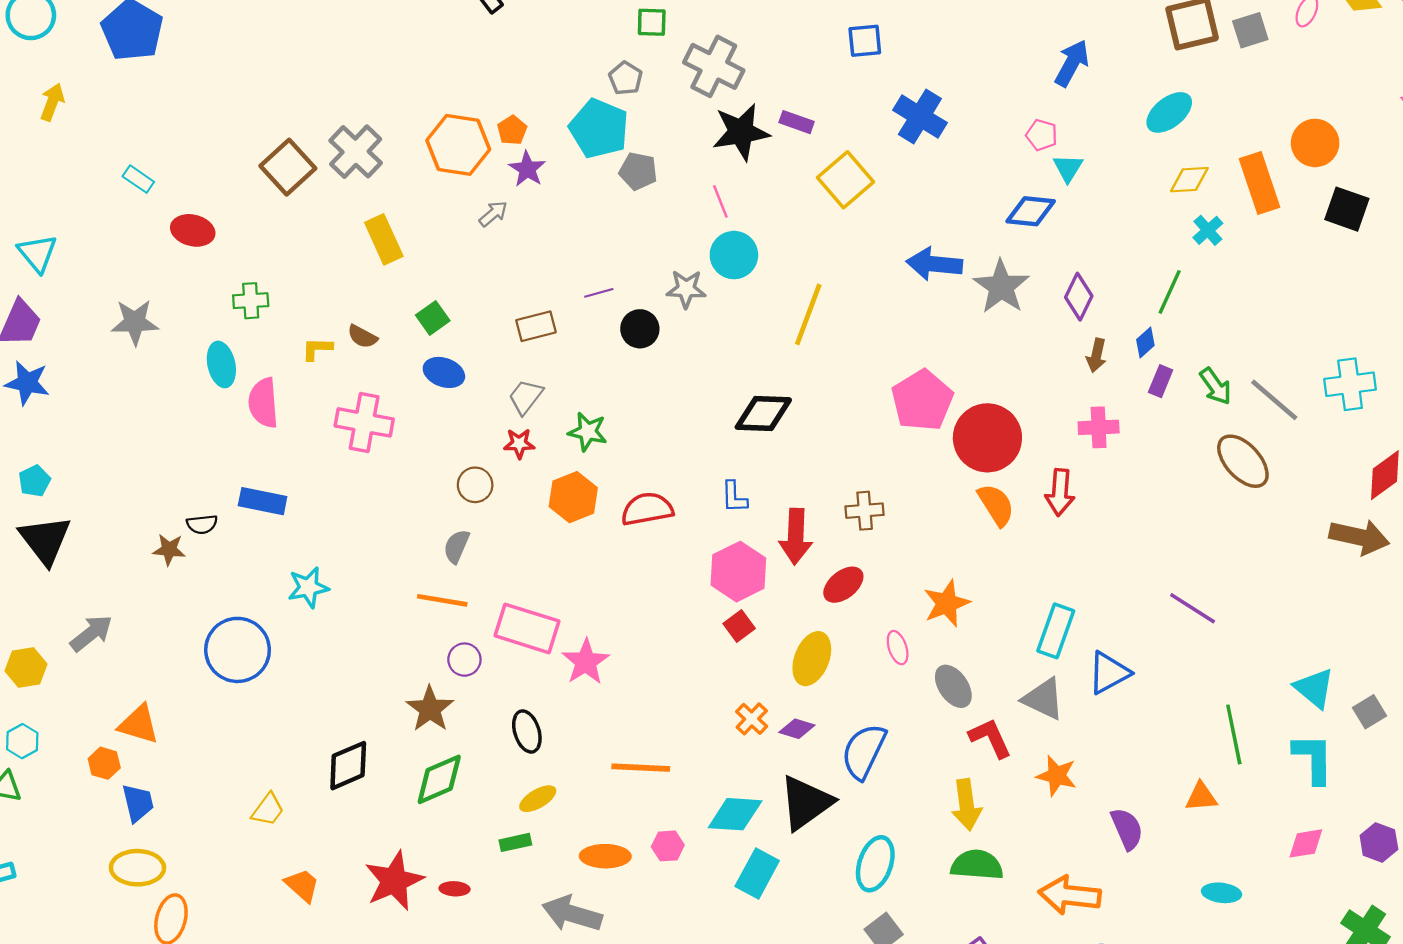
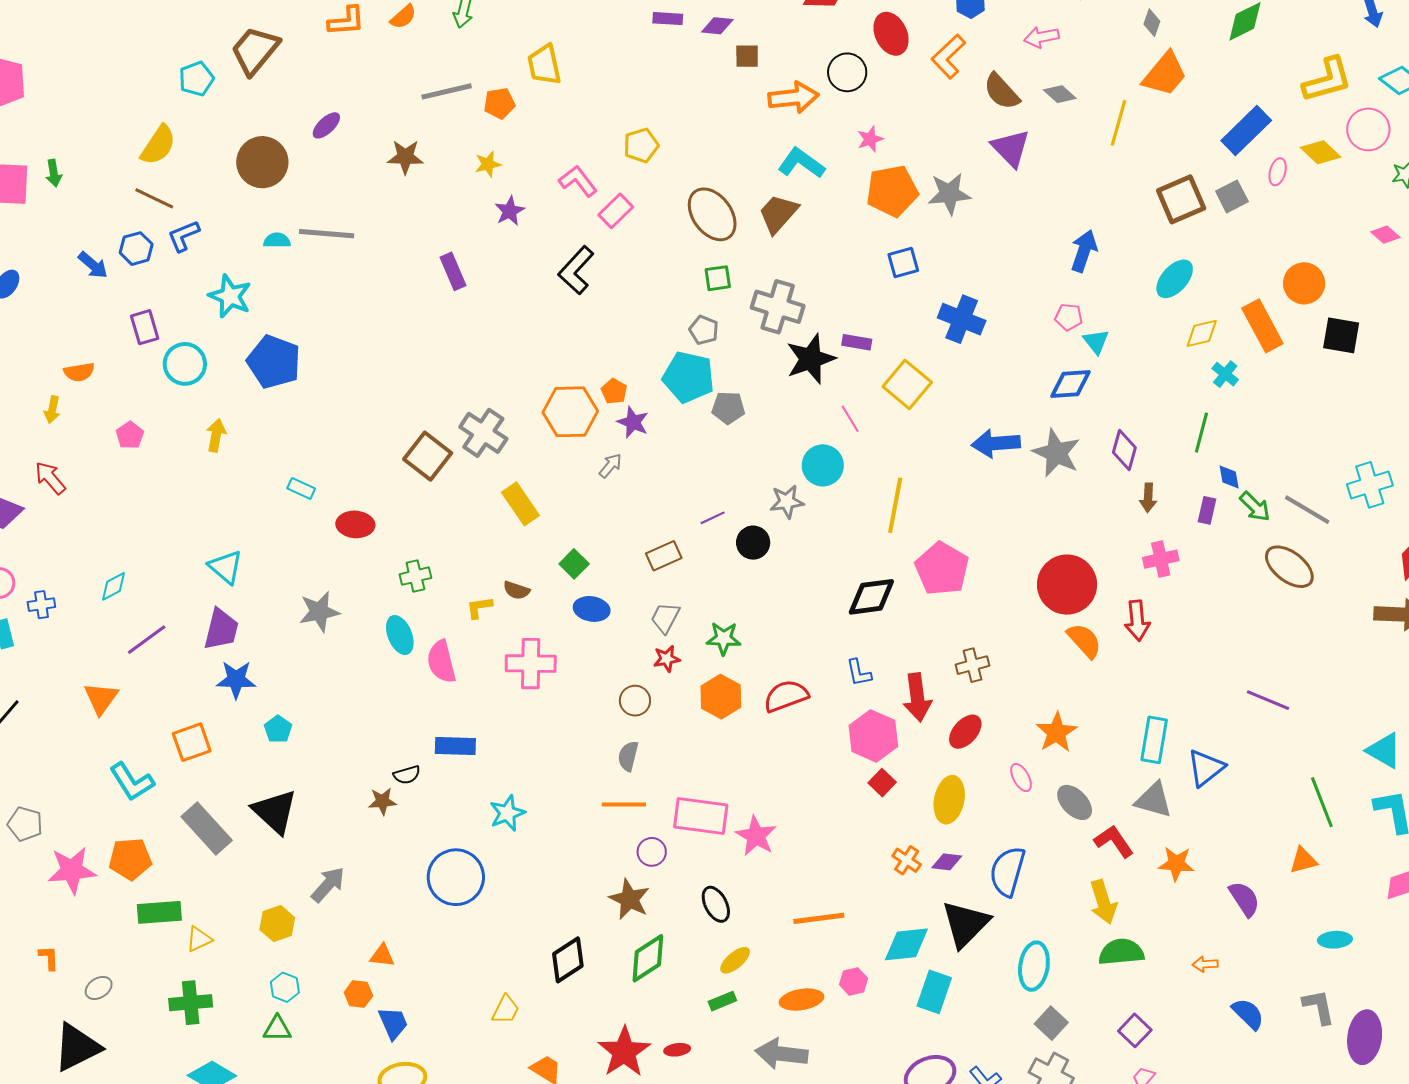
pink line: (720, 201) -> (850, 419), moved
blue diamond: (1145, 342) -> (1229, 477), moved, turned -48
pink pentagon: (922, 400) -> (942, 569), moved
cyan pentagon: (35, 481) -> (278, 729), moved
orange triangle: (139, 724) -> (382, 956), size x0.7
orange arrow: (1070, 895) -> (1205, 964), size x0.5

